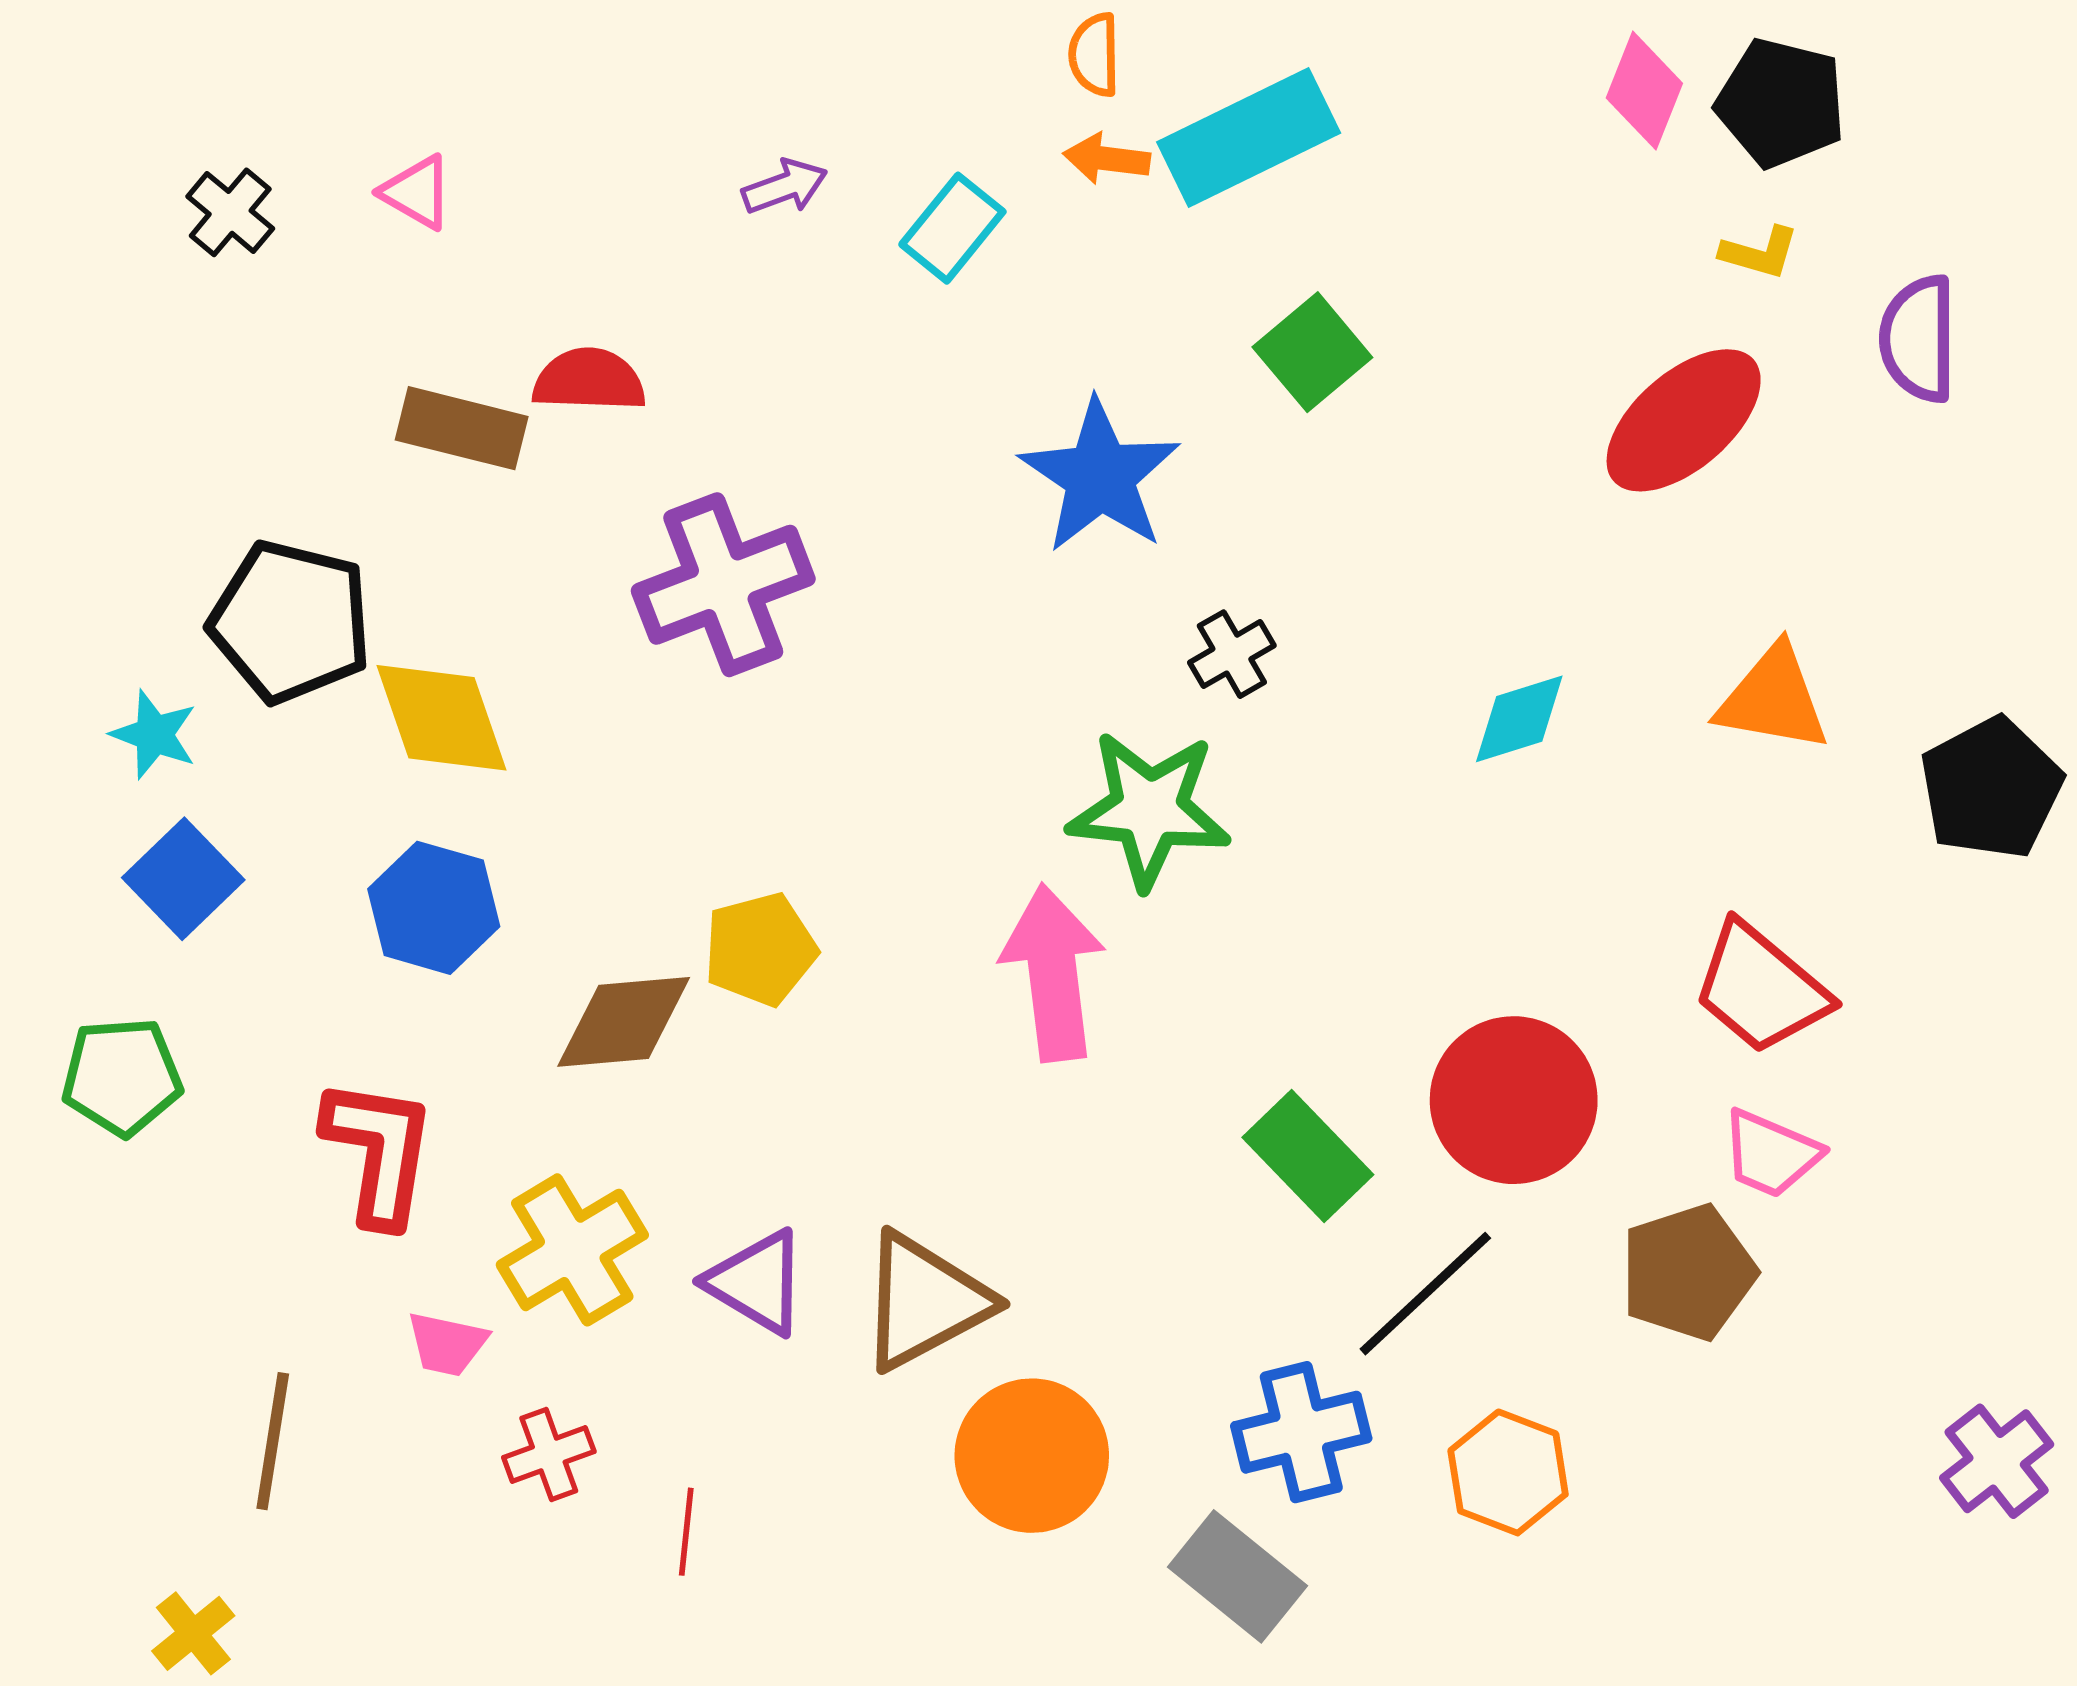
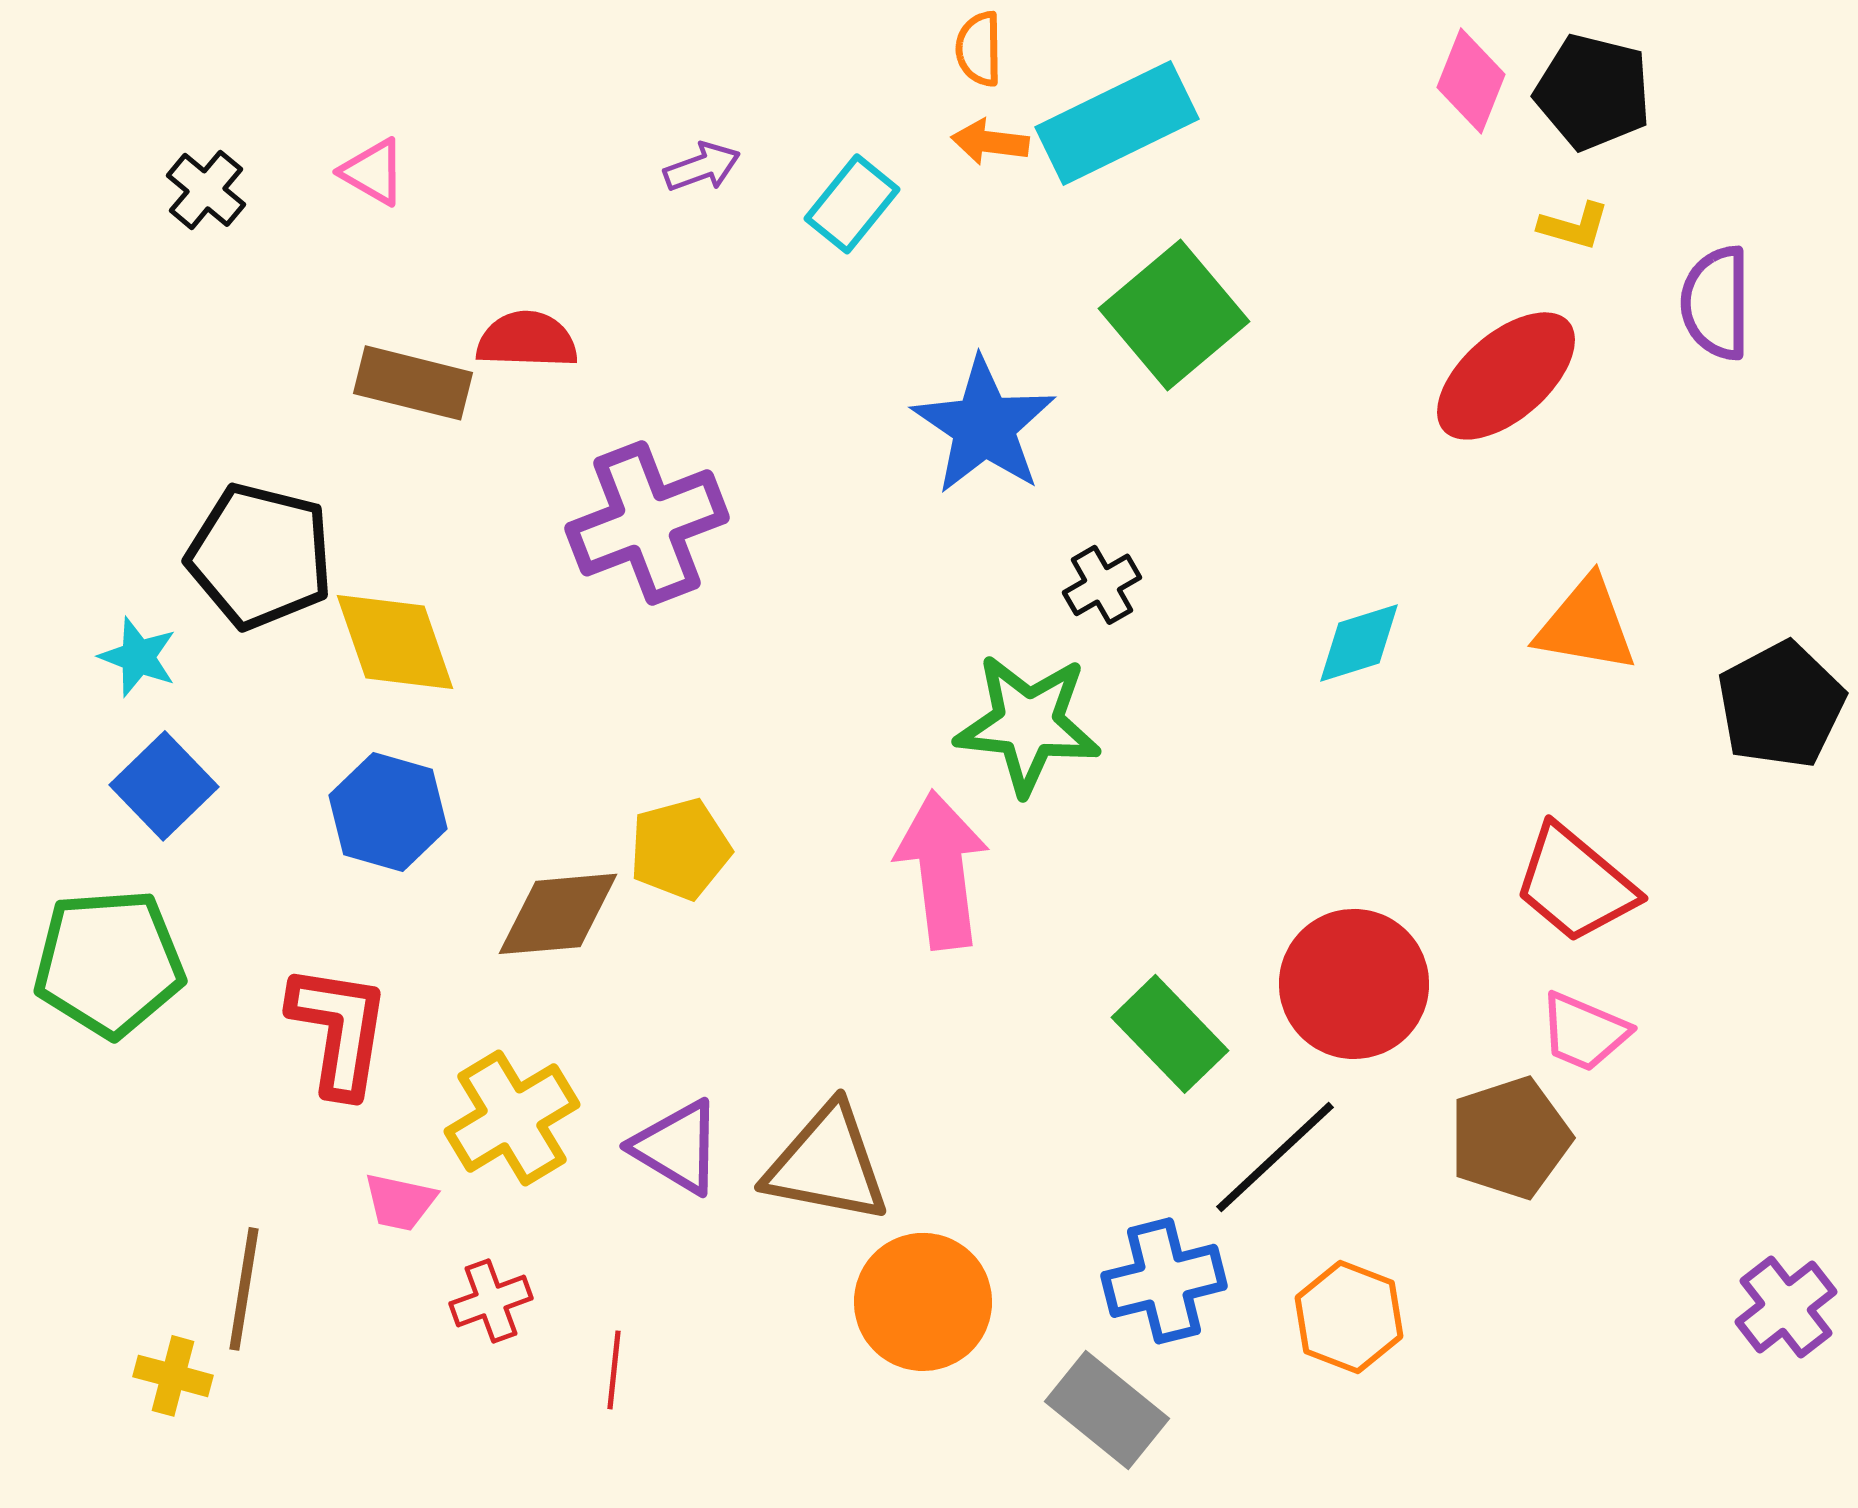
green square: (1312, 352) -> (1174, 315), size x1.4
green pentagon: (122, 1077) -> (109, 963), size x1.4
brown triangle: (924, 1301) -> (827, 1164), turned 39
yellow cross: (193, 1633) -> (173, 1376), moved, turned -36

